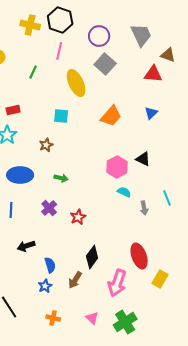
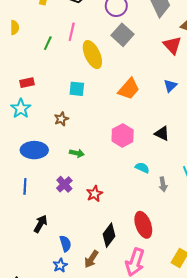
pink line: (59, 51) -> (72, 32), moved
red triangle: (153, 74) -> (172, 45), turned 42
pink hexagon: (117, 167) -> (123, 136), moved
black arrow: (26, 246) -> (40, 224), turned 138
red ellipse: (139, 256) -> (143, 225), moved

